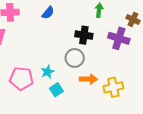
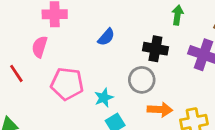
blue semicircle: (48, 13) -> (106, 37), moved
pink pentagon: (21, 79) -> (67, 84), moved

